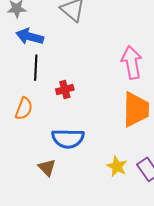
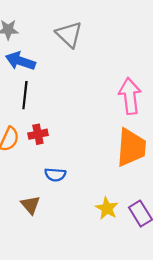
red cross: (65, 90) -> (38, 134), moved
blue semicircle: (68, 139) -> (55, 175), size x0.6

